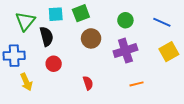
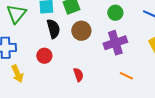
black semicircle: (47, 36) -> (53, 29), moved
orange line: (137, 84) -> (126, 76), turned 40

